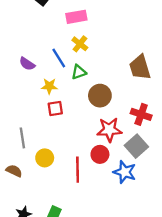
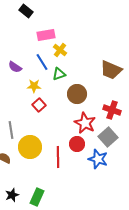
pink rectangle: (76, 17) -> (46, 35), moved
brown trapezoid: (140, 67) -> (111, 70), turned -50
red square: (55, 109) -> (39, 105), turned -32
red star: (109, 130) -> (85, 123), turned 30
yellow circle: (45, 158) -> (30, 147), size x1.5

